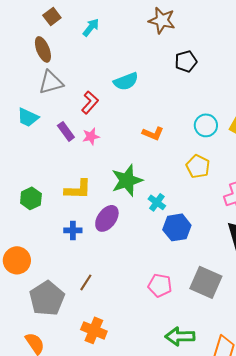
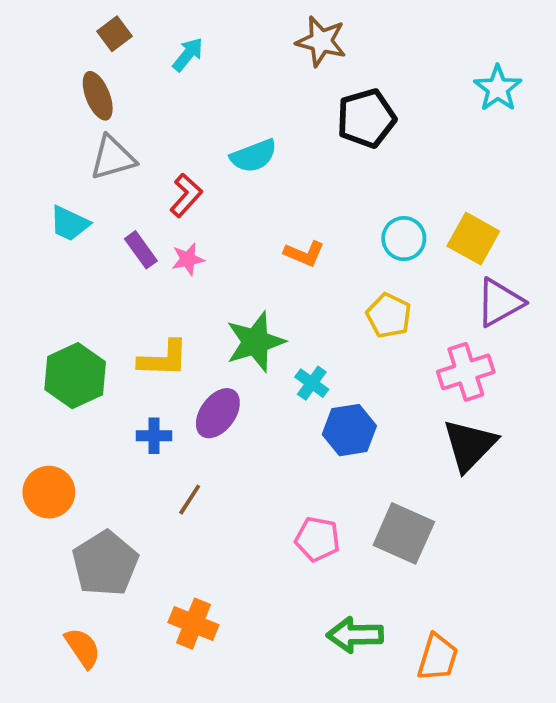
black pentagon: (186, 61) -> (366, 118), size x1.4
green hexagon: (31, 198) -> (75, 376), size x1.5
brown line: (86, 282) -> (190, 500), moved

